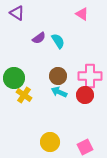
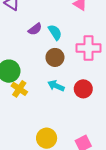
brown circle: (58, 76) -> (55, 57), moved
pink cross: (90, 76) -> (89, 48), moved

